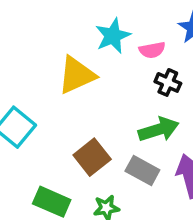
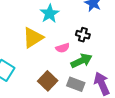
pink semicircle: (152, 50) -> (63, 48), moved

